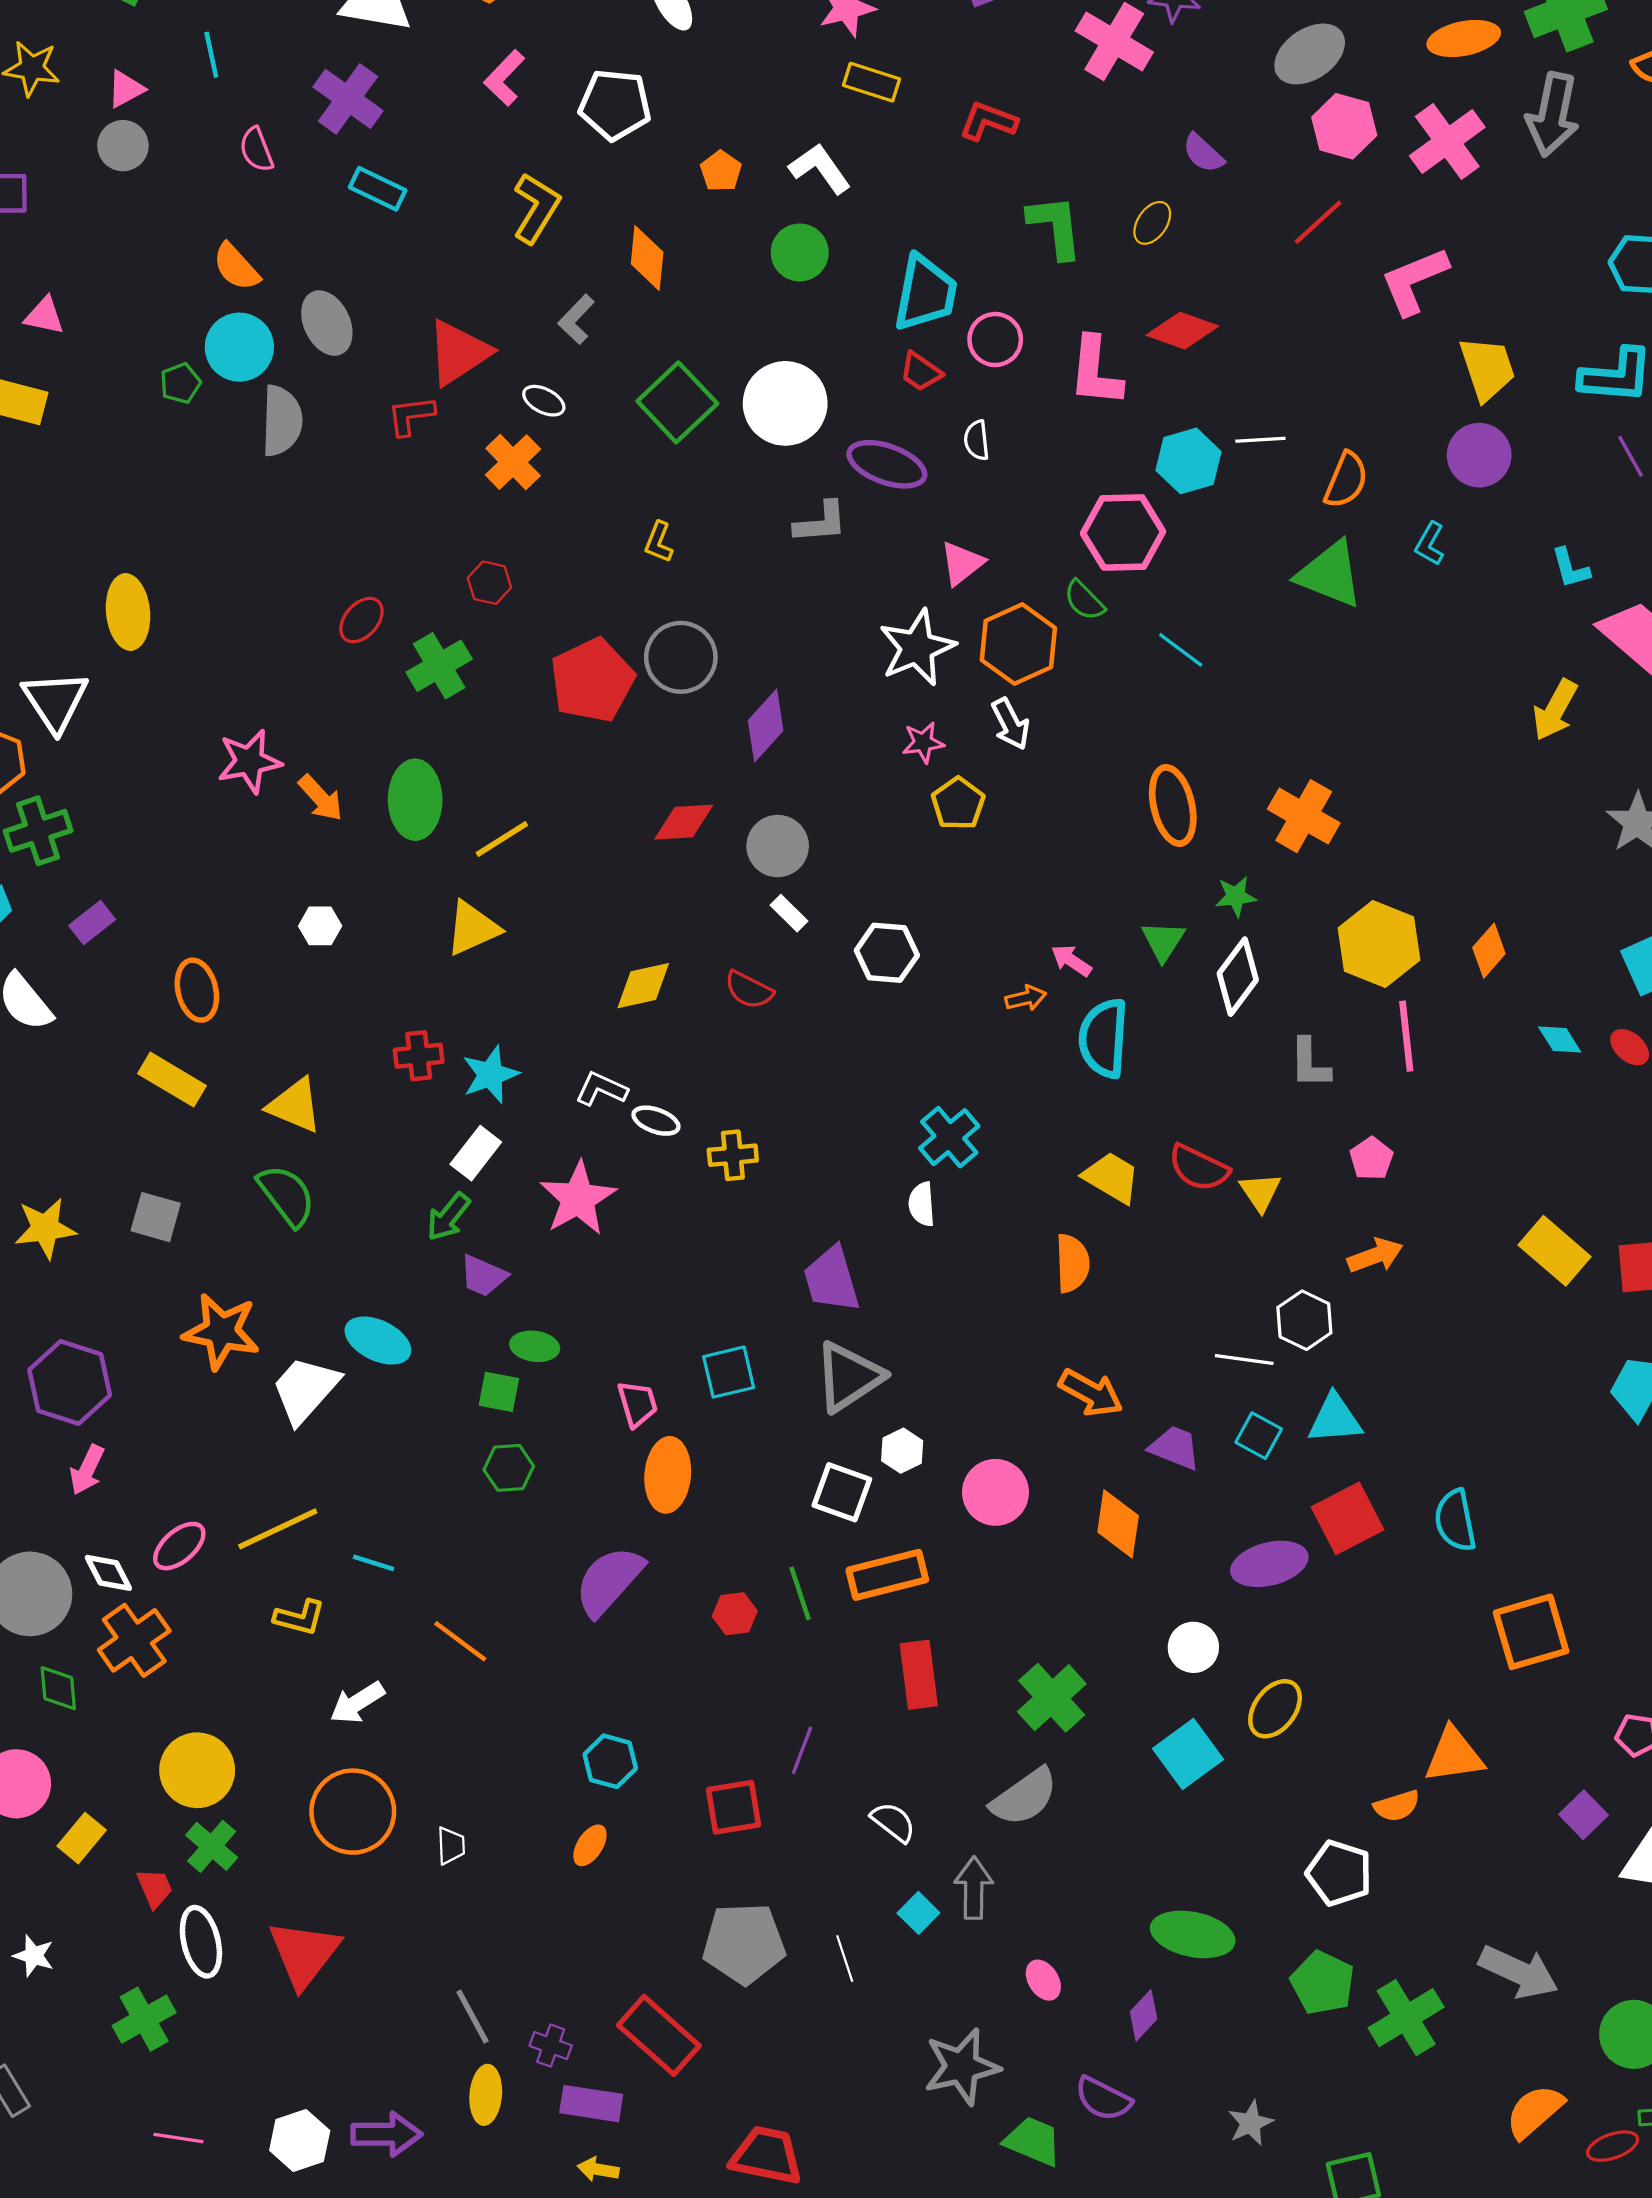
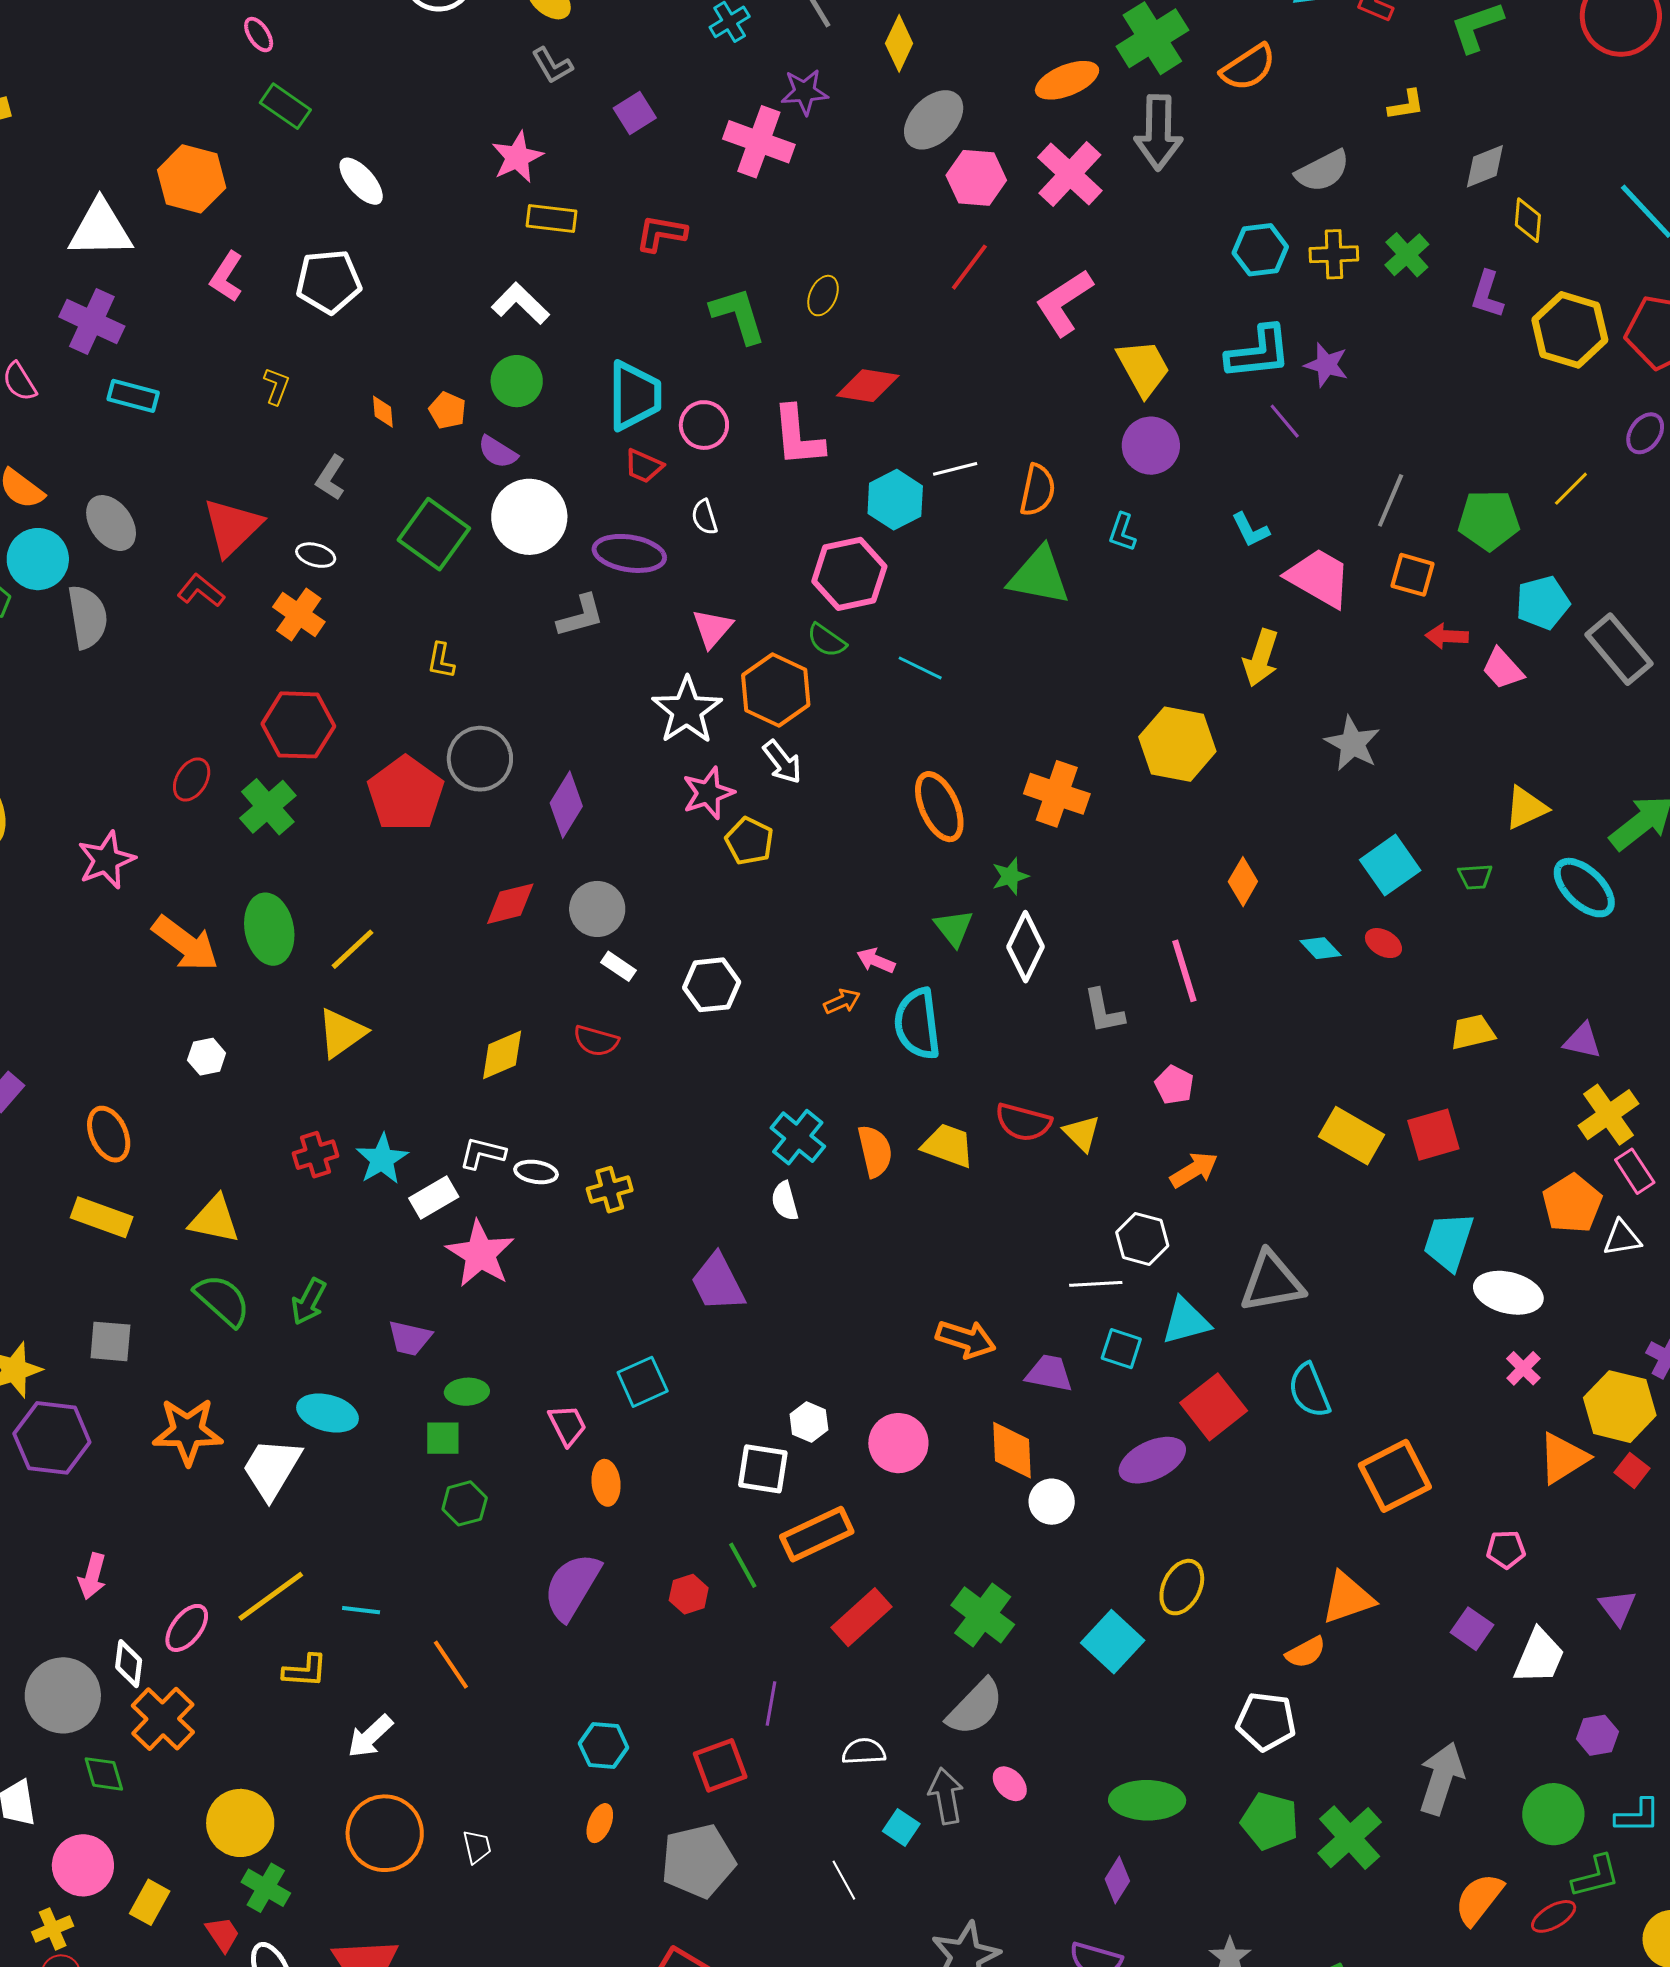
purple semicircle: (1203, 153) -> (498, 452), moved
orange pentagon: (721, 171) -> (447, 410), moved
yellow L-shape: (536, 208) -> (276, 386), size x0.6
orange diamond: (647, 258) -> (383, 412), size x0.6
red L-shape: (411, 416) -> (201, 591), turned 57
red hexagon: (489, 583) -> (298, 725), size x1.8
pink star: (923, 742) -> (708, 793), size x1.4
pink star: (249, 761) -> (106, 860), moved
orange arrow: (321, 798) -> (185, 944), size x1.5
yellow hexagon: (1379, 944) -> (1177, 744), moved
white rectangle: (476, 1153) -> (434, 1197), moved, turned 33
green arrow: (448, 1217) -> (309, 1302), moved
orange semicircle: (1072, 1263) -> (875, 1151), moved
gray triangle: (849, 1377) -> (1272, 1282), moved, turned 34
purple hexagon: (70, 1383) -> (52, 1438), moved
orange ellipse: (668, 1475) -> (606, 1483), size x0.7
white diamond: (108, 1573) -> (129, 1664), turned 45
orange line: (460, 1641) -> (451, 1665), turned 30
white circle: (1193, 1647) -> (1052, 1502), moved
red rectangle: (919, 1675) -> (862, 1617), turned 66
white semicircle: (893, 1822) -> (864, 1751), turned -30
gray pentagon: (744, 1943) -> (698, 1861), moved
gray arrow: (1519, 1972) -> (1441, 1778), turned -86
pink ellipse: (1043, 1980) -> (1010, 1784), moved

